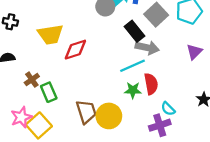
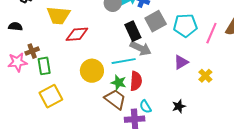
brown trapezoid: (86, 112) -> (115, 99), moved, turned -50
yellow circle: (109, 116) -> (92, 71), moved
pink star: (21, 117) -> (17, 62), moved
yellow square: (39, 125) -> (51, 96), moved

